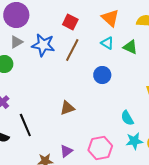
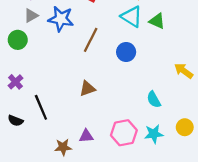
cyan triangle: (107, 43) -> (132, 17), size x1.5
brown line: (72, 50) -> (91, 40), moved
cyan star: (134, 141) -> (154, 134), moved
purple triangle: (66, 151) -> (86, 136), turned 32

